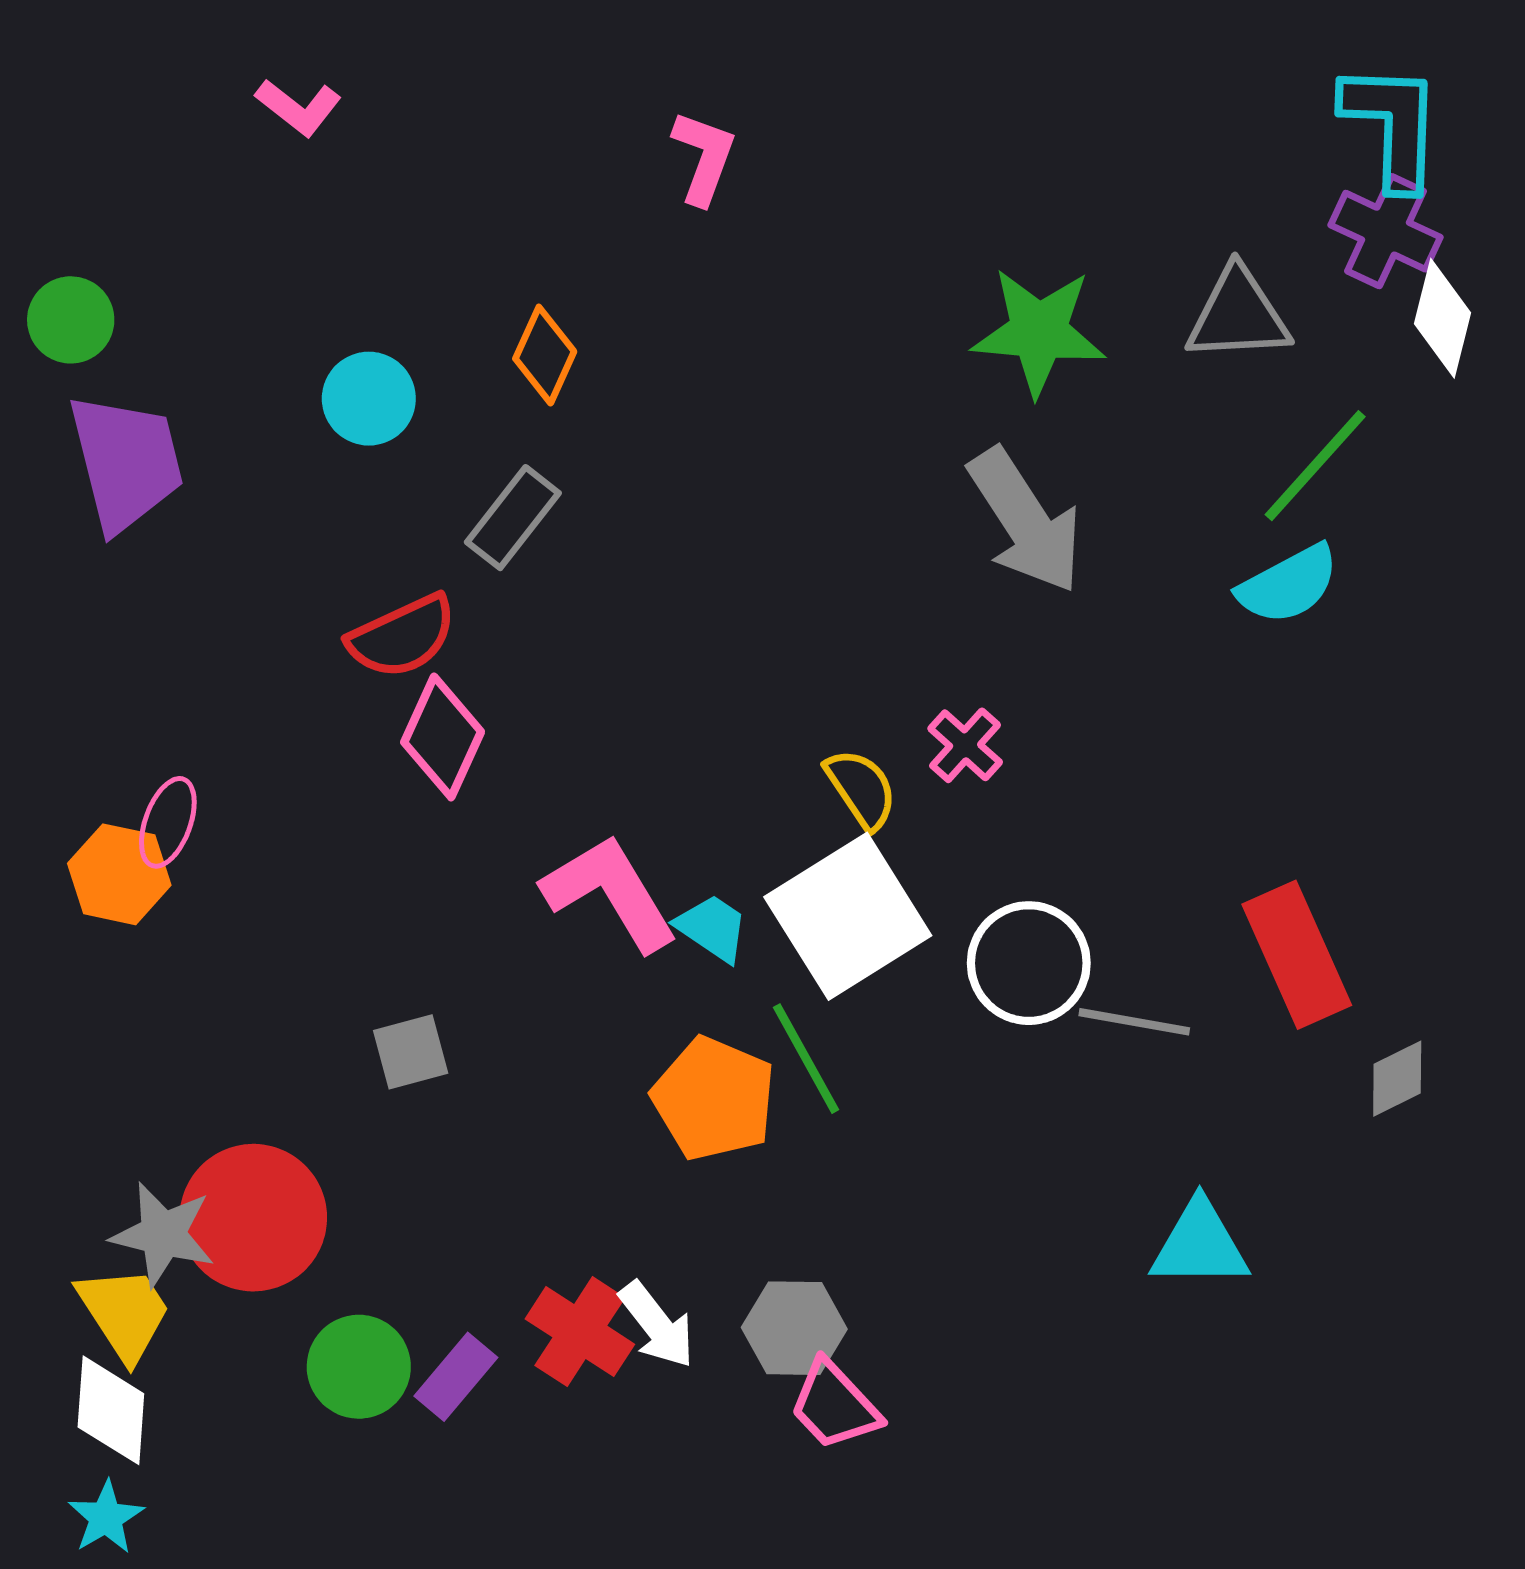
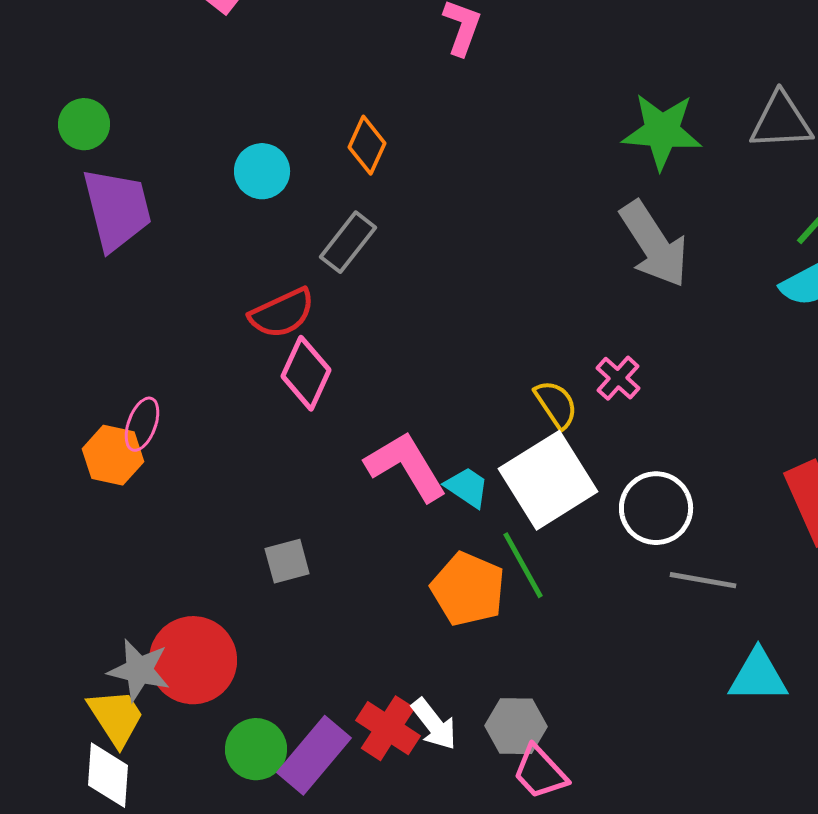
gray line: (1134, 1022) -> (703, 580), moved
purple rectangle: (456, 1377) -> (314, 755), size x1.5

